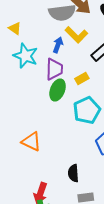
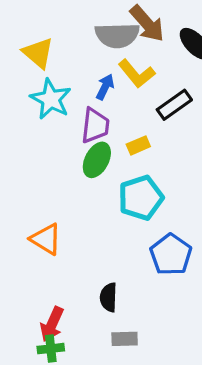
yellow triangle: (15, 28) -> (38, 53), size x1.5

